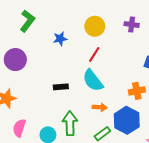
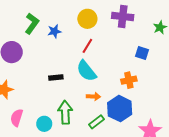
green L-shape: (27, 21) -> (32, 24), moved
purple cross: (132, 25) -> (123, 16), size x1.5

